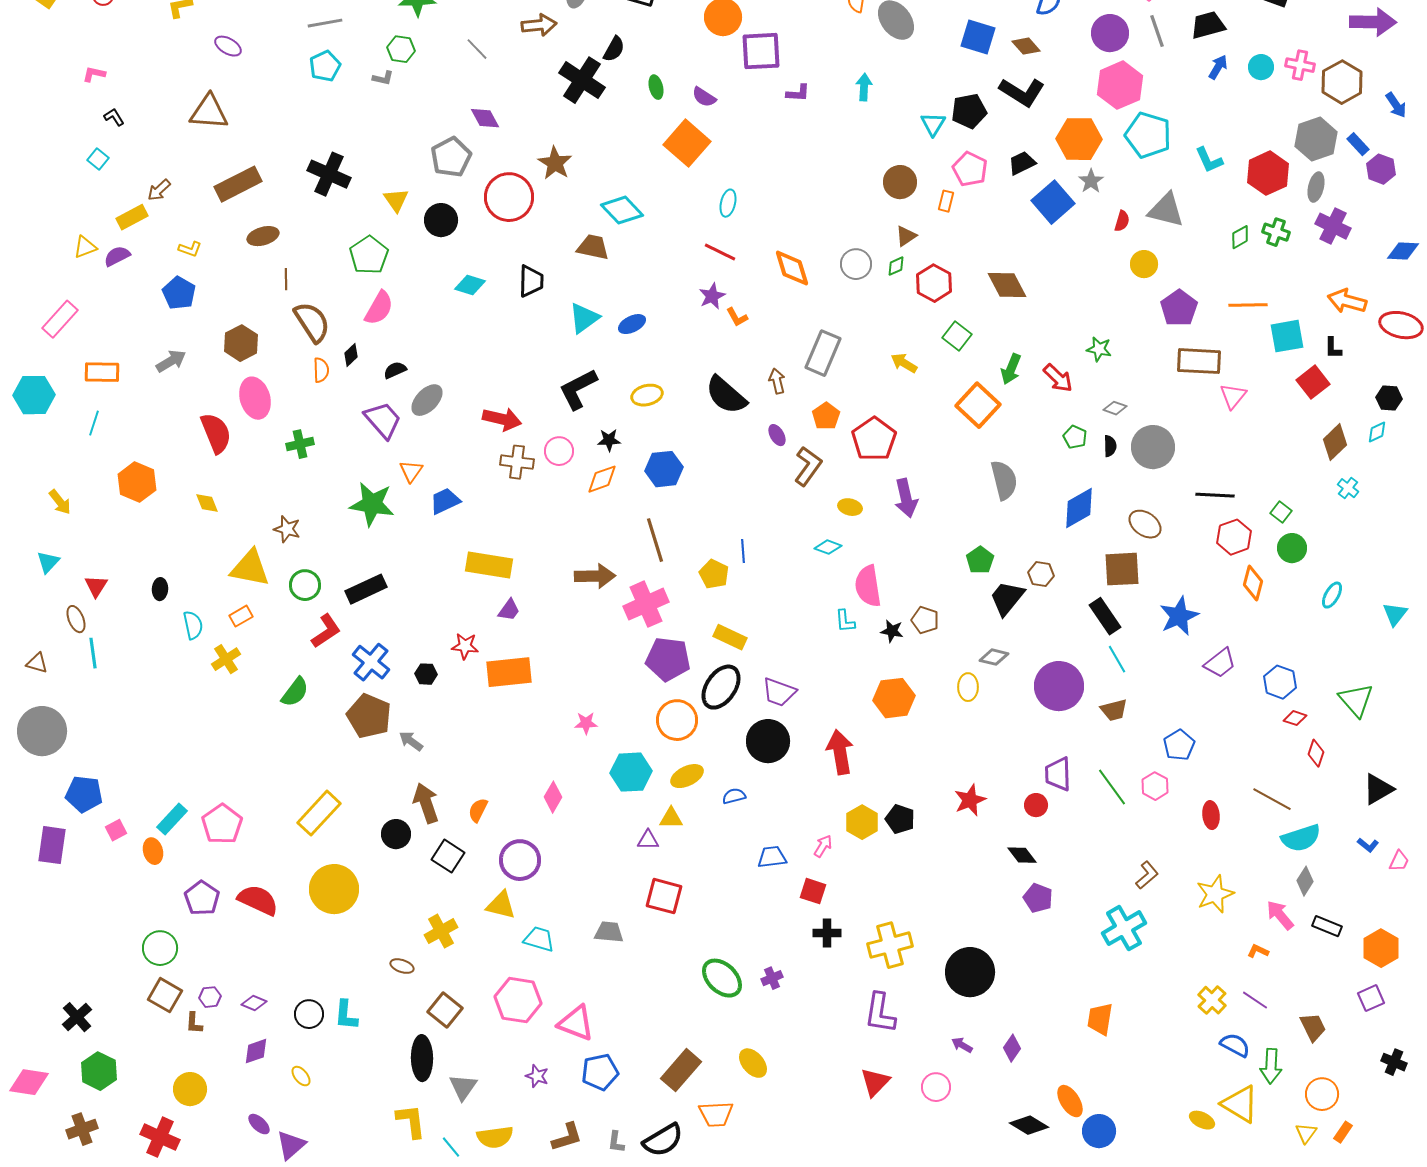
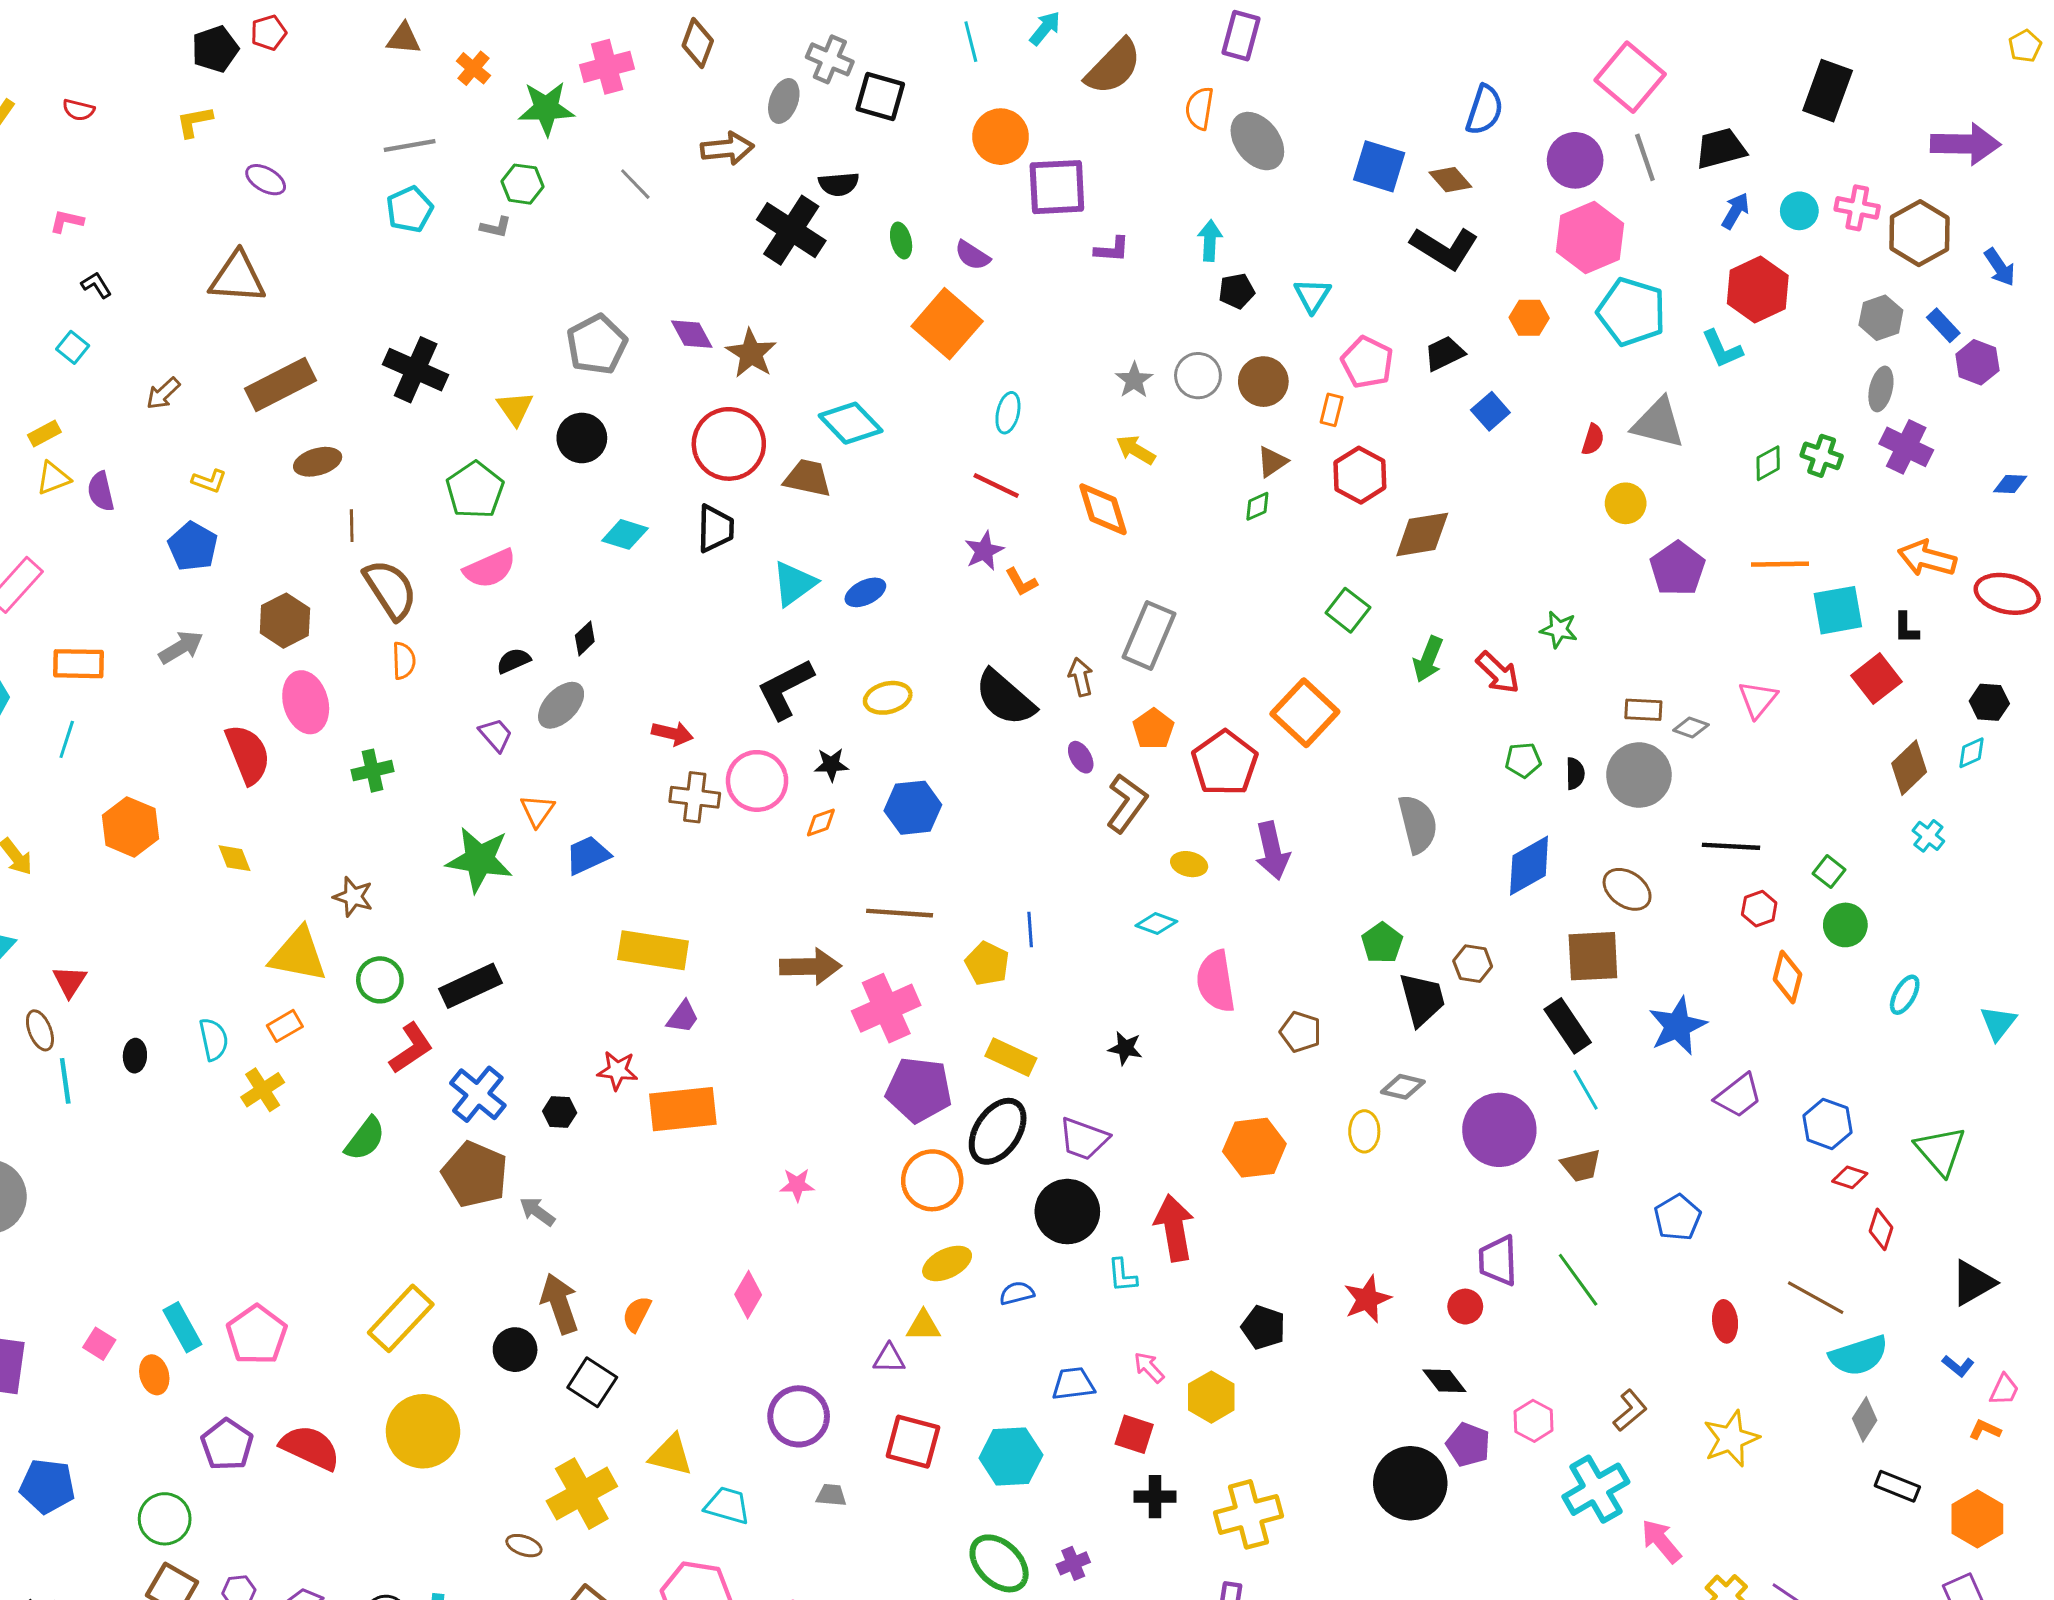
black semicircle: (614, 49) -> (839, 184), turned 56
black pentagon: (969, 111) -> (1237, 291), moved, size x0.7
purple diamond: (485, 118) -> (692, 334), moved
orange hexagon: (1079, 139) -> (1529, 318), size x0.6
gray hexagon: (1316, 139) -> (1881, 318), size x0.7
red hexagon: (1268, 173) -> (1758, 290), moved
gray star: (1091, 181) -> (1134, 380), moved
red circle: (509, 197) -> (729, 444), moved
blue square: (1053, 202) -> (1490, 411), size x0.6
yellow rectangle: (132, 217) -> (44, 434), moved, size x0.7
blue diamond: (1403, 251) -> (2010, 484), size x0.7
purple semicircle: (117, 256) -> (101, 491), turned -76
gray circle: (856, 264) -> (1198, 376), moved
red hexagon: (934, 283) -> (1360, 475), moved
brown diamond: (1007, 285) -> (1422, 534), turned -72
pink semicircle: (379, 308) -> (490, 569), turned 36
black diamond: (351, 355) -> (585, 638), moved
brown rectangle: (1199, 361) -> (1643, 710), moved, size x0.6
yellow arrow: (904, 363) -> (1136, 450), moved
orange square: (978, 405) -> (1305, 713), moved
gray diamond: (1115, 408) -> (1691, 728), moved
red arrow: (502, 419) -> (672, 733), size x0.7
purple trapezoid: (383, 420) -> (496, 735), size x0.6
green pentagon: (1075, 437) -> (1523, 760), turned -30
pink circle: (559, 451) -> (757, 781), size x1.4
orange diamond: (602, 479) -> (821, 823), size x0.7
red hexagon: (1234, 537) -> (1759, 909), size x0.7
brown line: (655, 540) -> (900, 913), turned -69
black ellipse: (160, 589) -> (135, 1056), moved
black trapezoid: (1007, 598) -> (1422, 999), turned 126
cyan L-shape: (845, 621) -> (1122, 1275), moved
black star: (892, 631) -> (1125, 1048), moved
cyan hexagon: (631, 772) -> (1011, 1456), moved
pink hexagon: (1155, 786) -> (1534, 1421), moved
blue pentagon: (84, 794) -> (47, 1486), moved
cyan rectangle: (172, 819) -> (182, 1327), turned -72
yellow hexagon: (862, 822) -> (1211, 1397), moved
pink square: (116, 830) -> (99, 1344), turned -30
pink arrow: (823, 846) -> (1149, 1367), turned -75
purple circle: (520, 860) -> (799, 1416), moved
pink arrow: (1280, 915) -> (1661, 1541), moved
yellow cross: (441, 931) -> (582, 1494), size x1.4
gray trapezoid: (609, 932) -> (831, 1495), size x0.7
orange L-shape: (1258, 951) -> (1985, 1430), moved
black circle: (970, 972) -> (1410, 1483), moved

